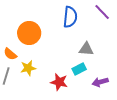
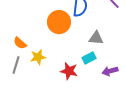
orange circle: (29, 33) -> (59, 22), moved

